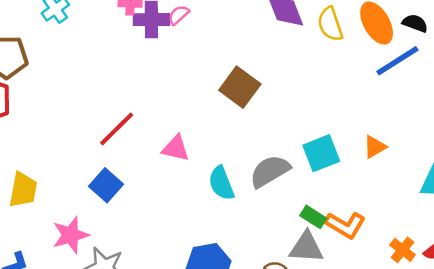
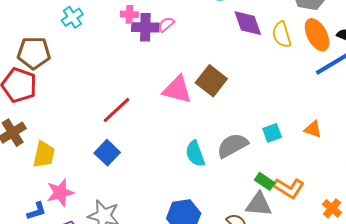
orange triangle: (375, 147) -> (313, 129), turned 48
pink triangle: (176, 148) -> (177, 89), moved, size x1.4
cyan square: (321, 153) -> (272, 133), size x0.7
pink star: (71, 235) -> (60, 193), moved

